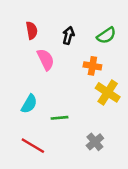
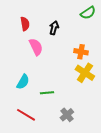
green semicircle: (106, 35) -> (88, 13), moved
orange cross: (92, 66) -> (81, 52), moved
gray cross: (95, 142) -> (67, 115), moved

